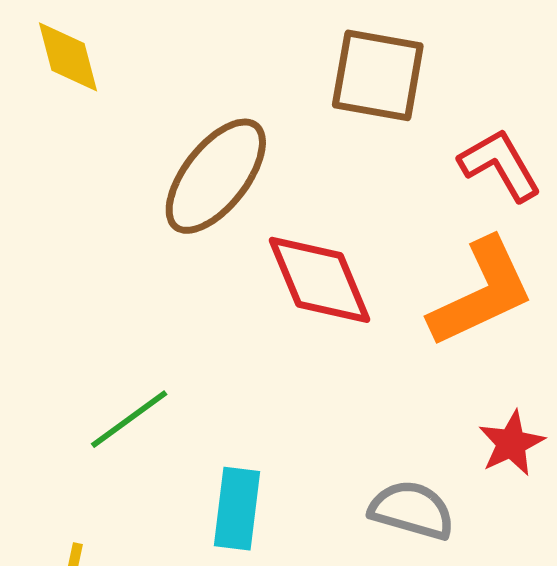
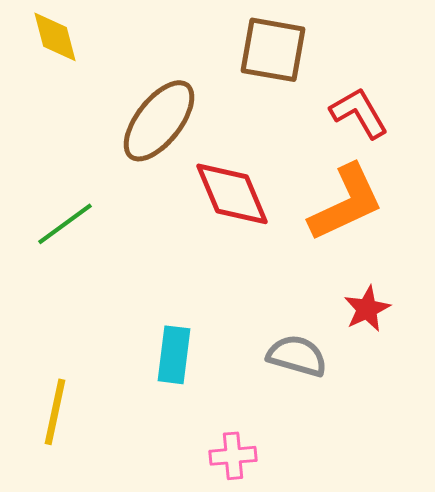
green line: (129, 419) -> (65, 224), moved

